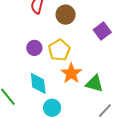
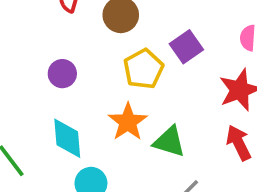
yellow pentagon: (59, 50) -> (143, 69), moved

